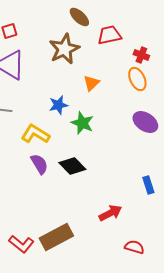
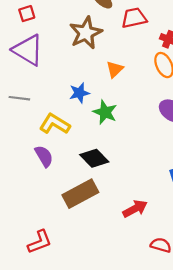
purple semicircle: (39, 164) -> (44, 156), moved
brown rectangle: (56, 237) -> (80, 194), moved
red L-shape: (21, 244) -> (40, 242), turned -60

